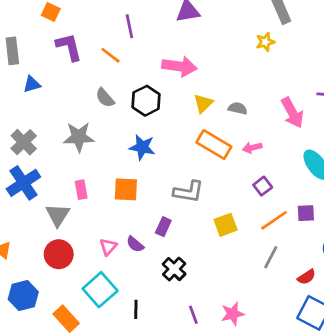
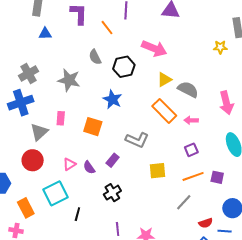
gray semicircle: (238, 108) -> (188, 89), size x1.5

